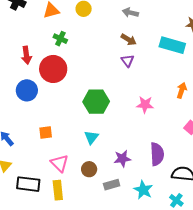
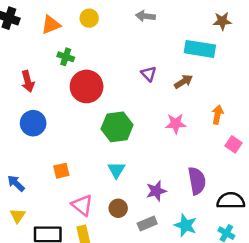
brown arrow: (129, 40) -> (184, 82), moved, turned -56
red circle: (53, 69) -> (87, 86), moved
orange arrow: (182, 90) -> (218, 115), moved

